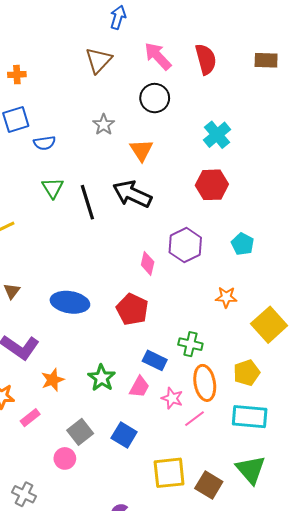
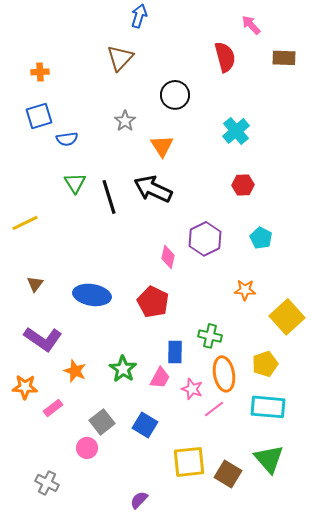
pink arrow: (158, 56) -> (251, 25), moved, size x0.7
red hexagon: (212, 185) -> (243, 185), moved, size x0.7
blue rectangle: (155, 360) -> (175, 352), turned 65
orange star: (53, 380) -> (75, 371), turned -30

